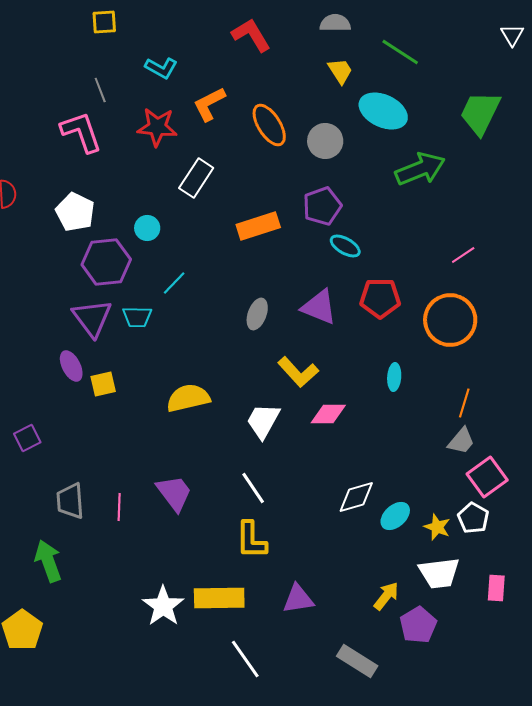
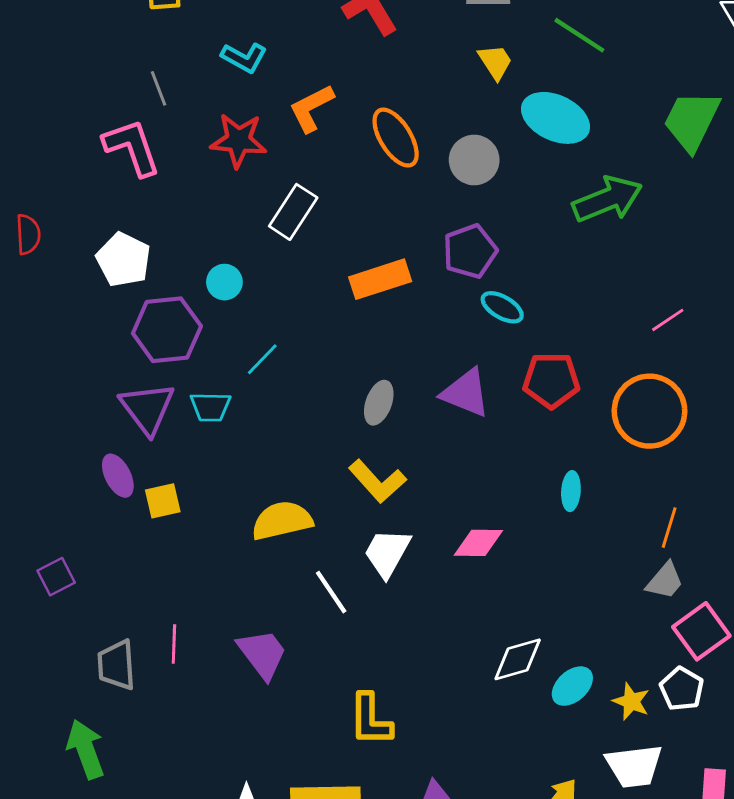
yellow L-shape: (298, 372) -> (377, 481), moved
white line: (253, 488) -> (331, 592), moved
pink line: (119, 507) -> (174, 644), moved

